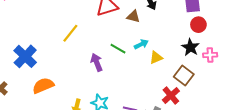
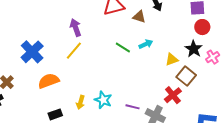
yellow line: (70, 33) -> (74, 51), moved
pink cross: (210, 55) -> (213, 57), turned -32
yellow triangle: (156, 57) -> (172, 59), moved
purple arrow: (97, 62) -> (76, 28), moved

